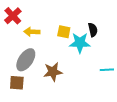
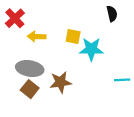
black semicircle: (93, 30) -> (112, 14), moved
gray ellipse: (26, 60) -> (30, 69), turned 65
brown square: (17, 83) -> (30, 89), moved, turned 35

